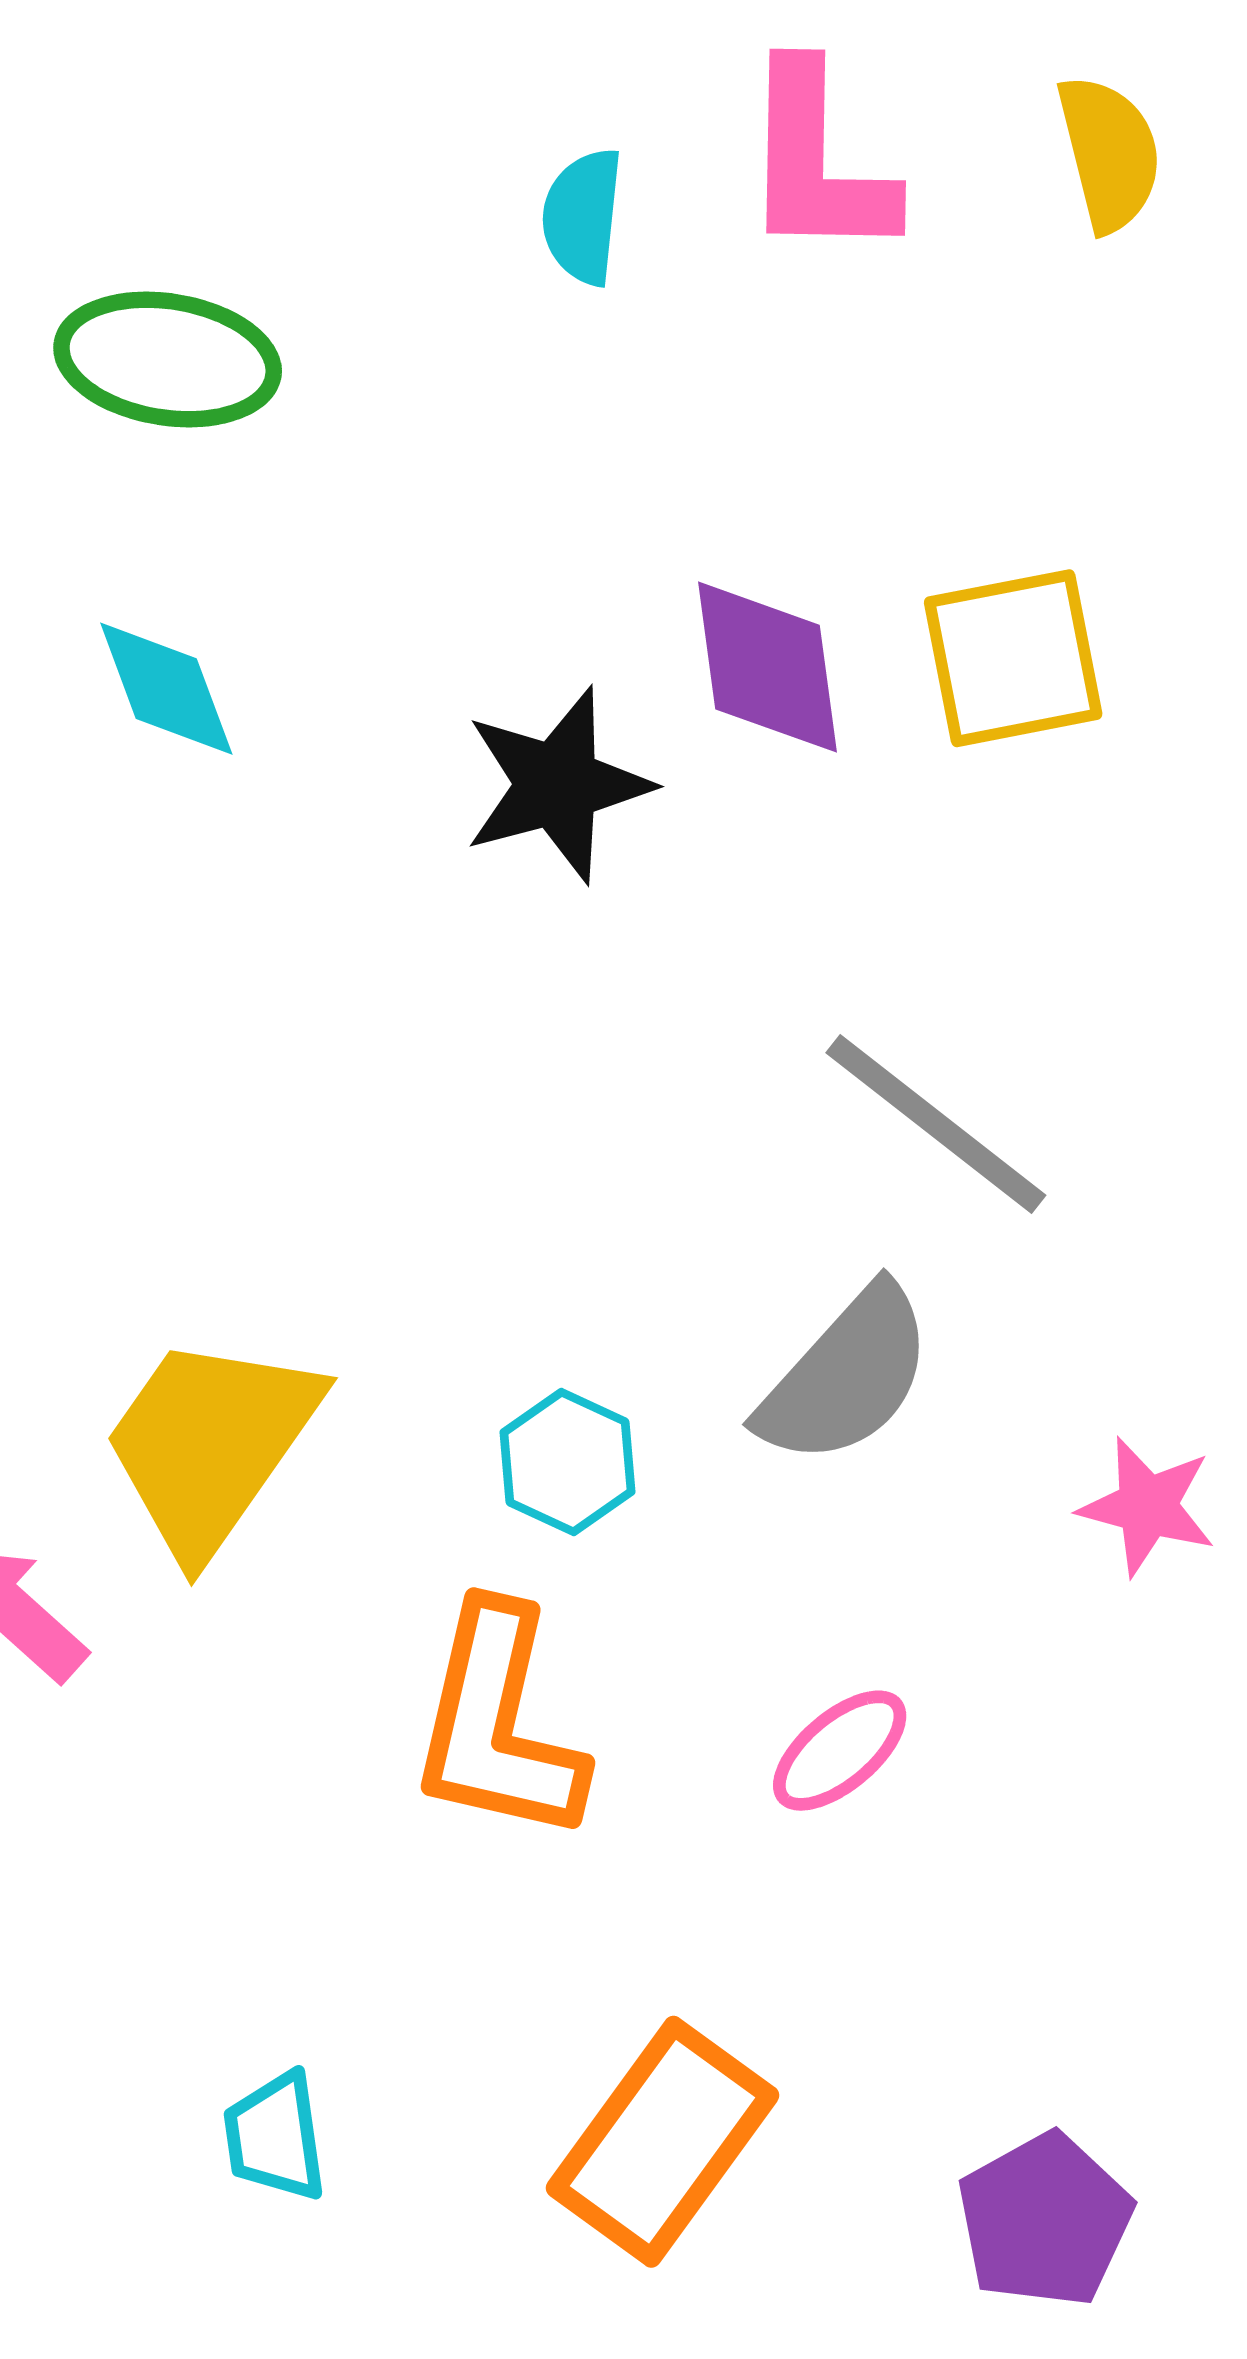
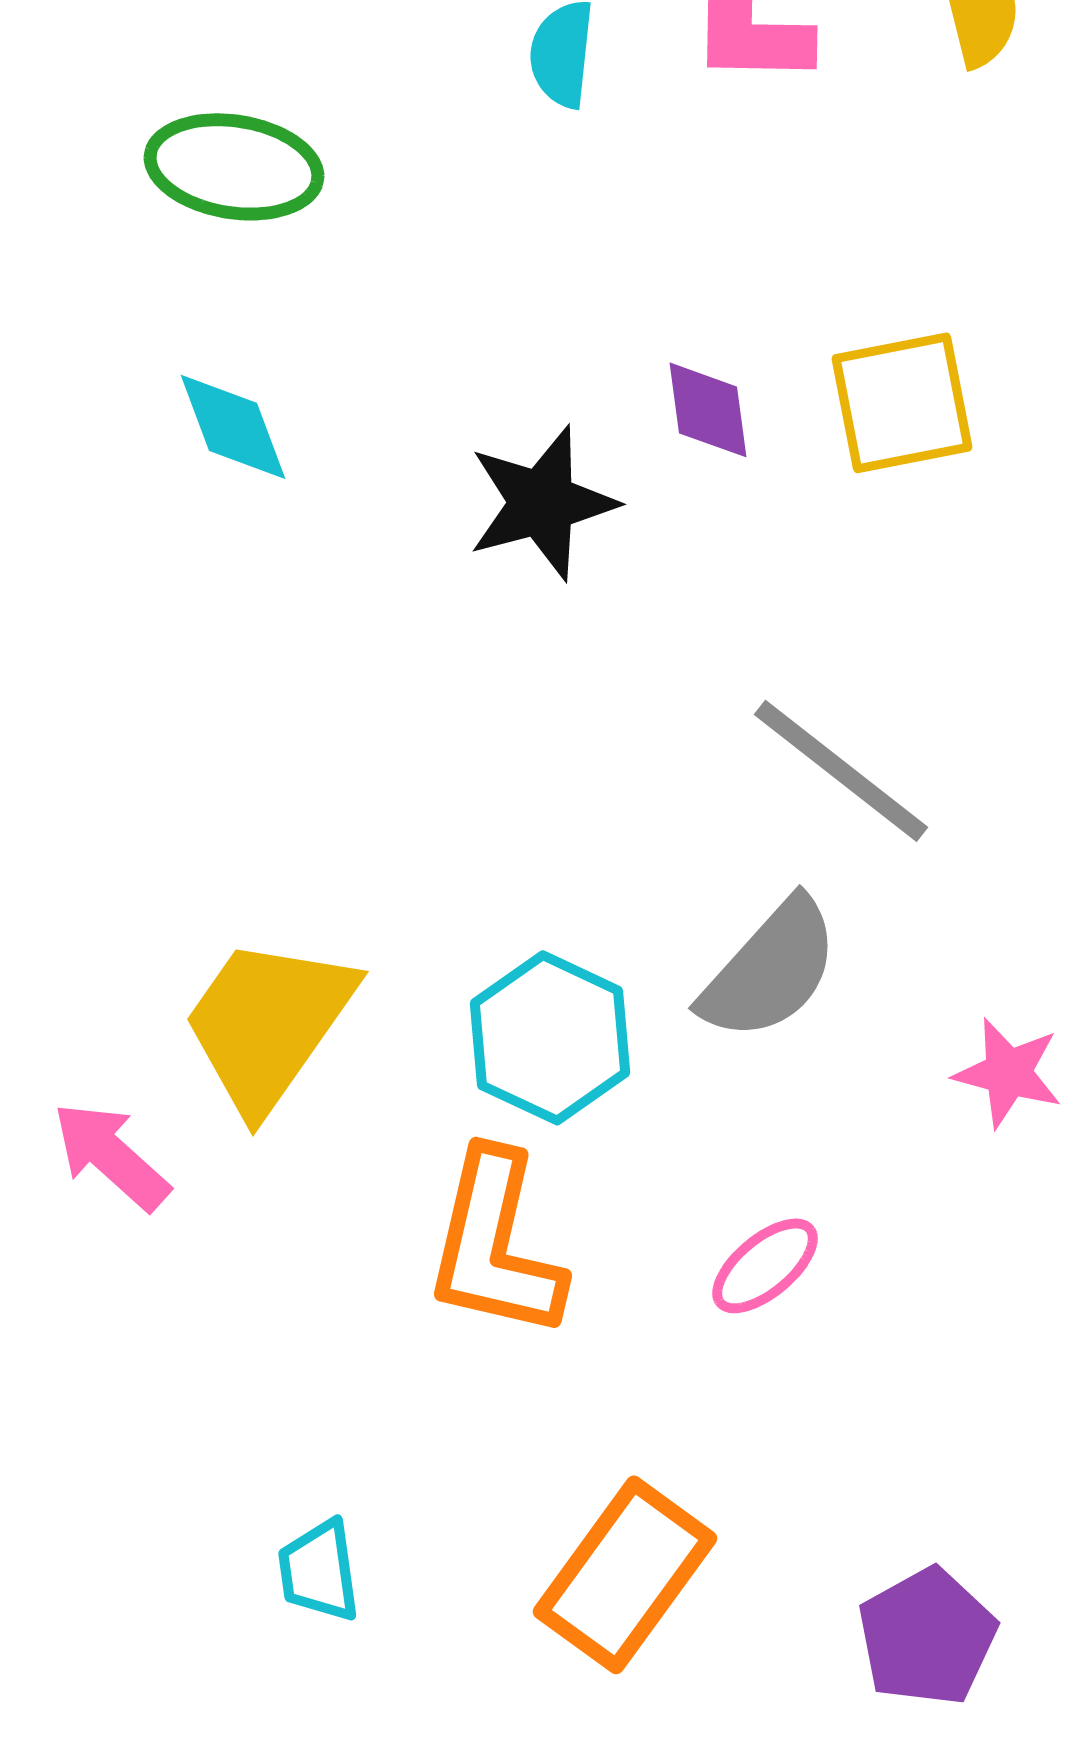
purple diamond: (768, 667) -> (708, 410), size x0.7
cyan hexagon: (568, 1462) -> (550, 1038), size x1.5

